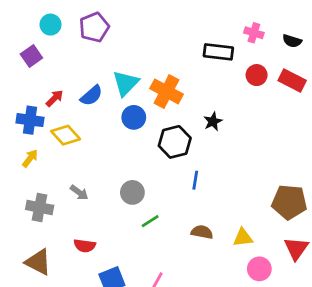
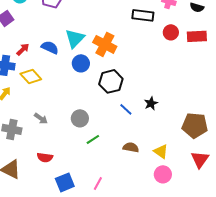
red rectangle: (292, 81) -> (197, 36), turned -30
blue semicircle: (91, 96) -> (50, 47), turned -114
black star: (213, 121) -> (151, 103), moved
blue line: (195, 180) -> (126, 109), turned -56
yellow triangle: (243, 237) -> (161, 151), turned 42
pink circle: (259, 269) -> (163, 174), moved

